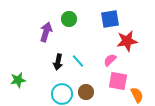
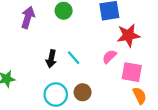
purple arrow: (46, 32) -> (28, 17), moved
pink square: (118, 81) -> (132, 72), moved

